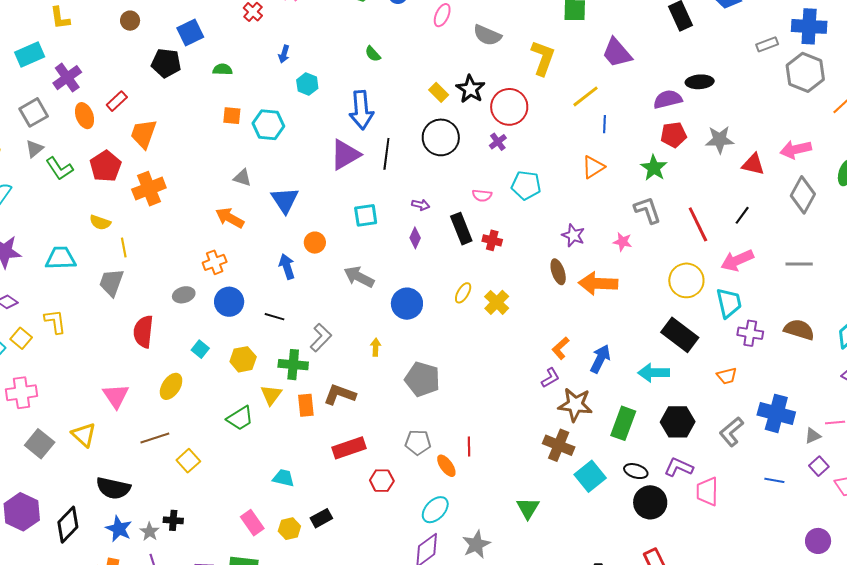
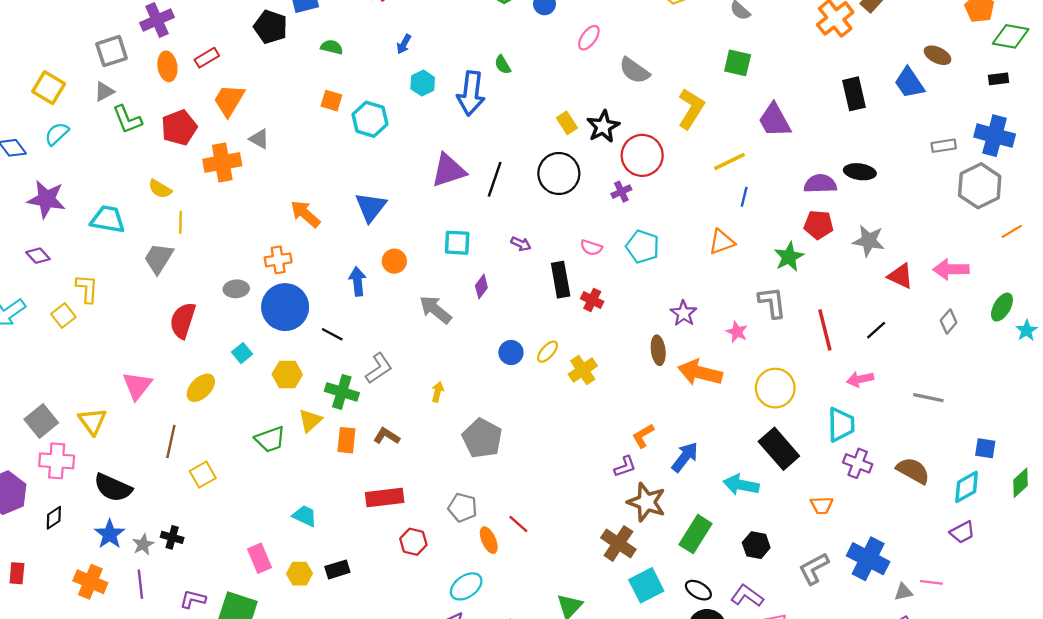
blue arrow: (361, 110) -> (471, 93), moved
gray triangle: (242, 178) -> (259, 139), moved
gray diamond: (803, 195) -> (949, 322), size x0.6
purple diamond: (415, 238) -> (481, 287), moved
pink arrow: (737, 260) -> (860, 379), size x0.7
yellow circle: (686, 280) -> (775, 388), moved
blue circle: (229, 302) -> (285, 307), size x1.4
blue circle: (407, 304) -> (511, 352), moved, size x0.7
yellow square: (21, 338) -> (63, 315), moved
pink cross: (22, 393) -> (57, 461), moved
brown L-shape: (340, 395) -> (387, 436), size x0.7
black hexagon: (678, 422) -> (756, 545), size x0.7
brown line: (155, 438) -> (171, 442), turned -72
red line: (469, 446) -> (518, 524), turned -60
black diamond: (68, 525) -> (54, 518), size x0.6

